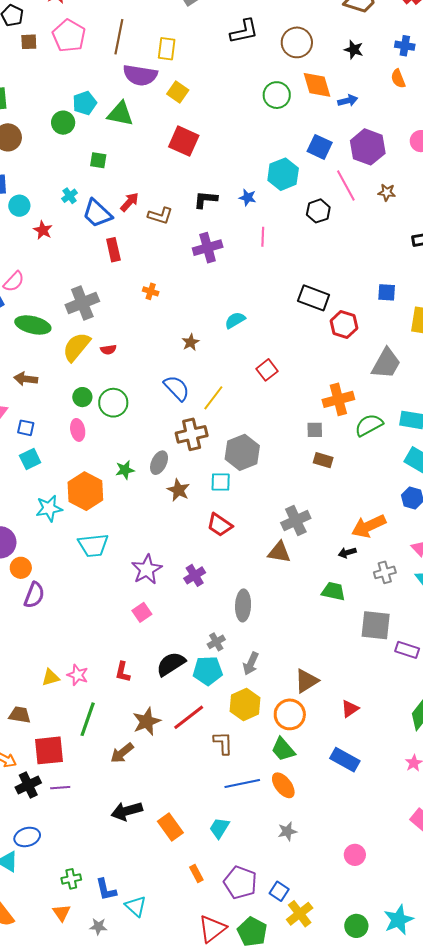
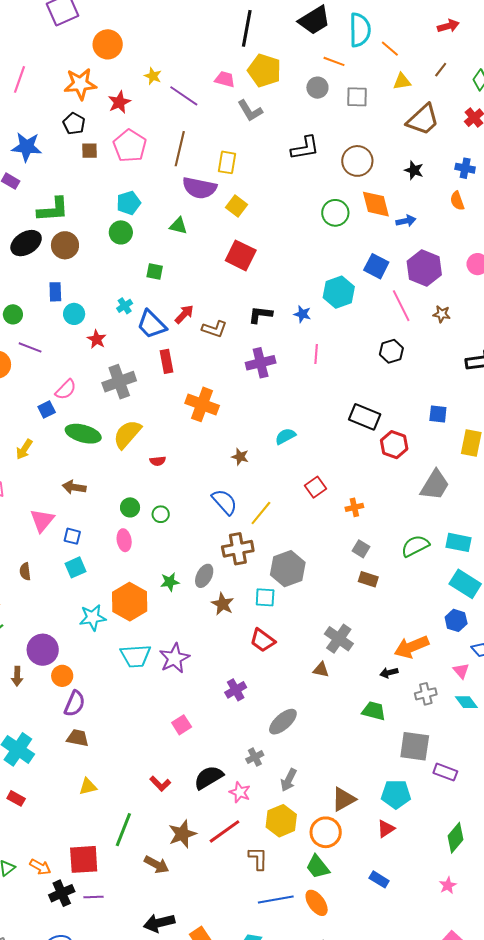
cyan pentagon: (85, 103) -> (129, 203), moved
green triangle: (120, 114) -> (178, 226), size x0.7
black hexagon: (318, 211) -> (391, 351), moved
orange cross: (151, 291) -> (202, 404), size x2.0
gray cross: (82, 303) -> (119, 382), moved
brown star: (191, 342) -> (240, 457), turned -30
yellow semicircle: (76, 347) -> (127, 434), moved
orange cross: (338, 399) -> (354, 507), moved, size x0.6
green circle: (113, 403) -> (161, 514), size x0.6
gray square: (315, 430) -> (361, 549), turned 30
gray cross: (296, 521) -> (339, 639), turned -32
brown triangle: (279, 552) -> (321, 670), size x0.7
purple star: (147, 569) -> (174, 658), moved
gray ellipse: (243, 605) -> (283, 722), turned 44
cyan pentagon: (208, 671) -> (396, 794), moved
red L-shape: (123, 672) -> (160, 784), turned -60
pink star: (78, 675) -> (240, 792), moved
brown trapezoid: (20, 715) -> (78, 738), moved
brown arrow: (122, 753) -> (156, 865), turned -115
blue rectangle: (345, 760) -> (379, 879), size x0.7

